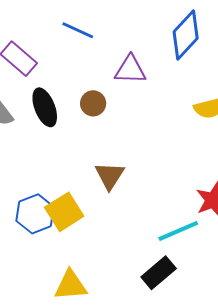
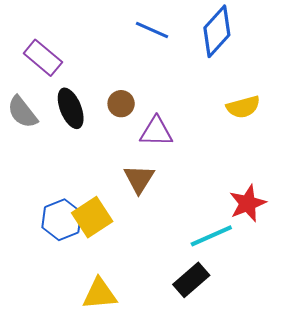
blue line: (78, 30) -> (152, 30), moved
purple triangle: (130, 70) -> (156, 132), moved

